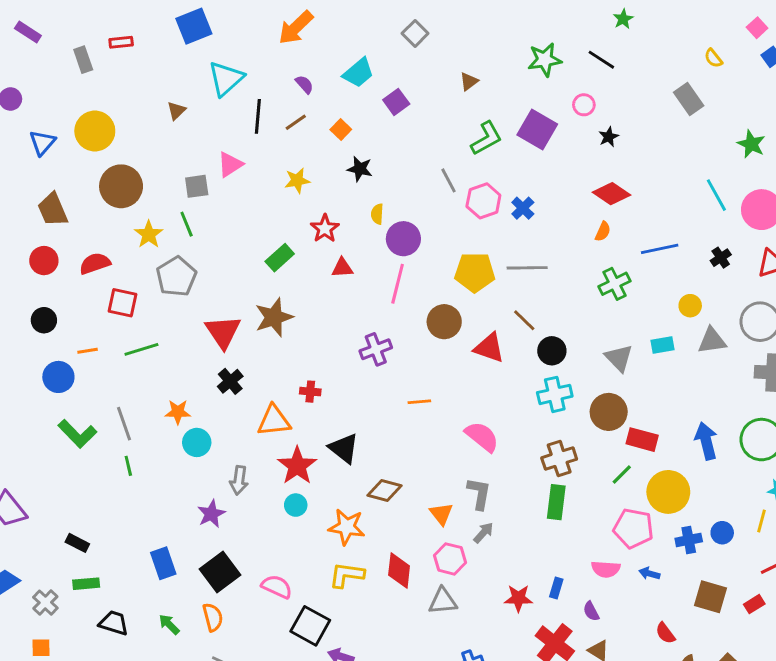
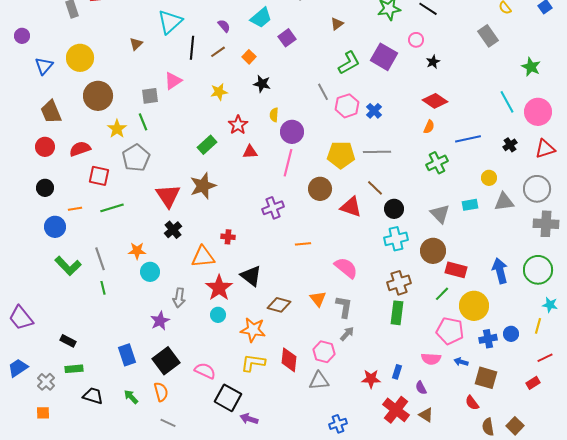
orange triangle: (441, 514) -> (318, 299), moved
brown square: (711, 597) -> (486, 378), moved

